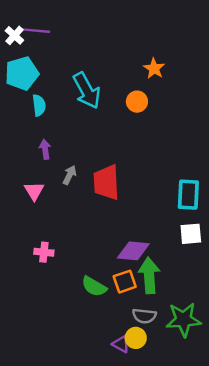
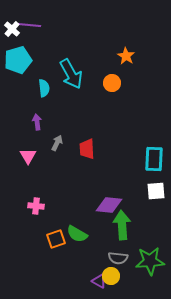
cyan semicircle: (39, 105) -> (44, 88), moved
red trapezoid: (106, 182) -> (87, 149), size x0.7
orange square: (125, 282) -> (56, 239), moved

